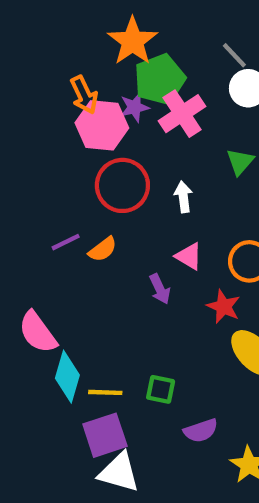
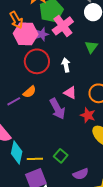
purple star: (134, 107) -> (42, 34), moved
purple line: (66, 242) -> (14, 101), moved
purple arrow: (160, 289) -> (57, 109), size x1.5
green square: (161, 389) -> (61, 156), turned 32

